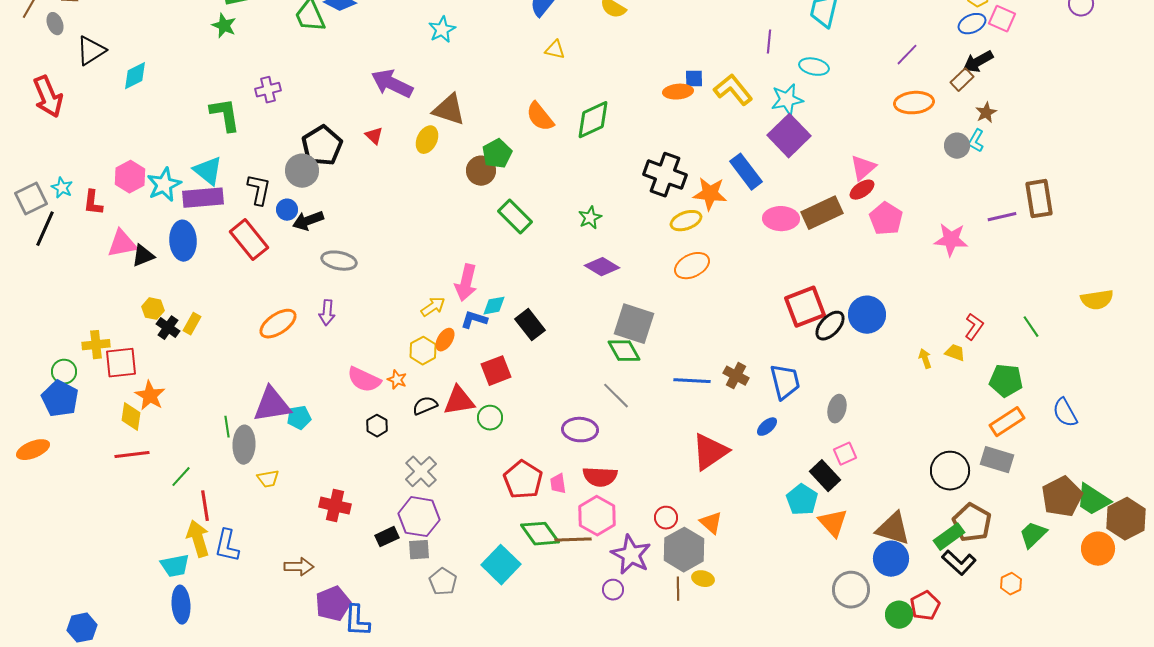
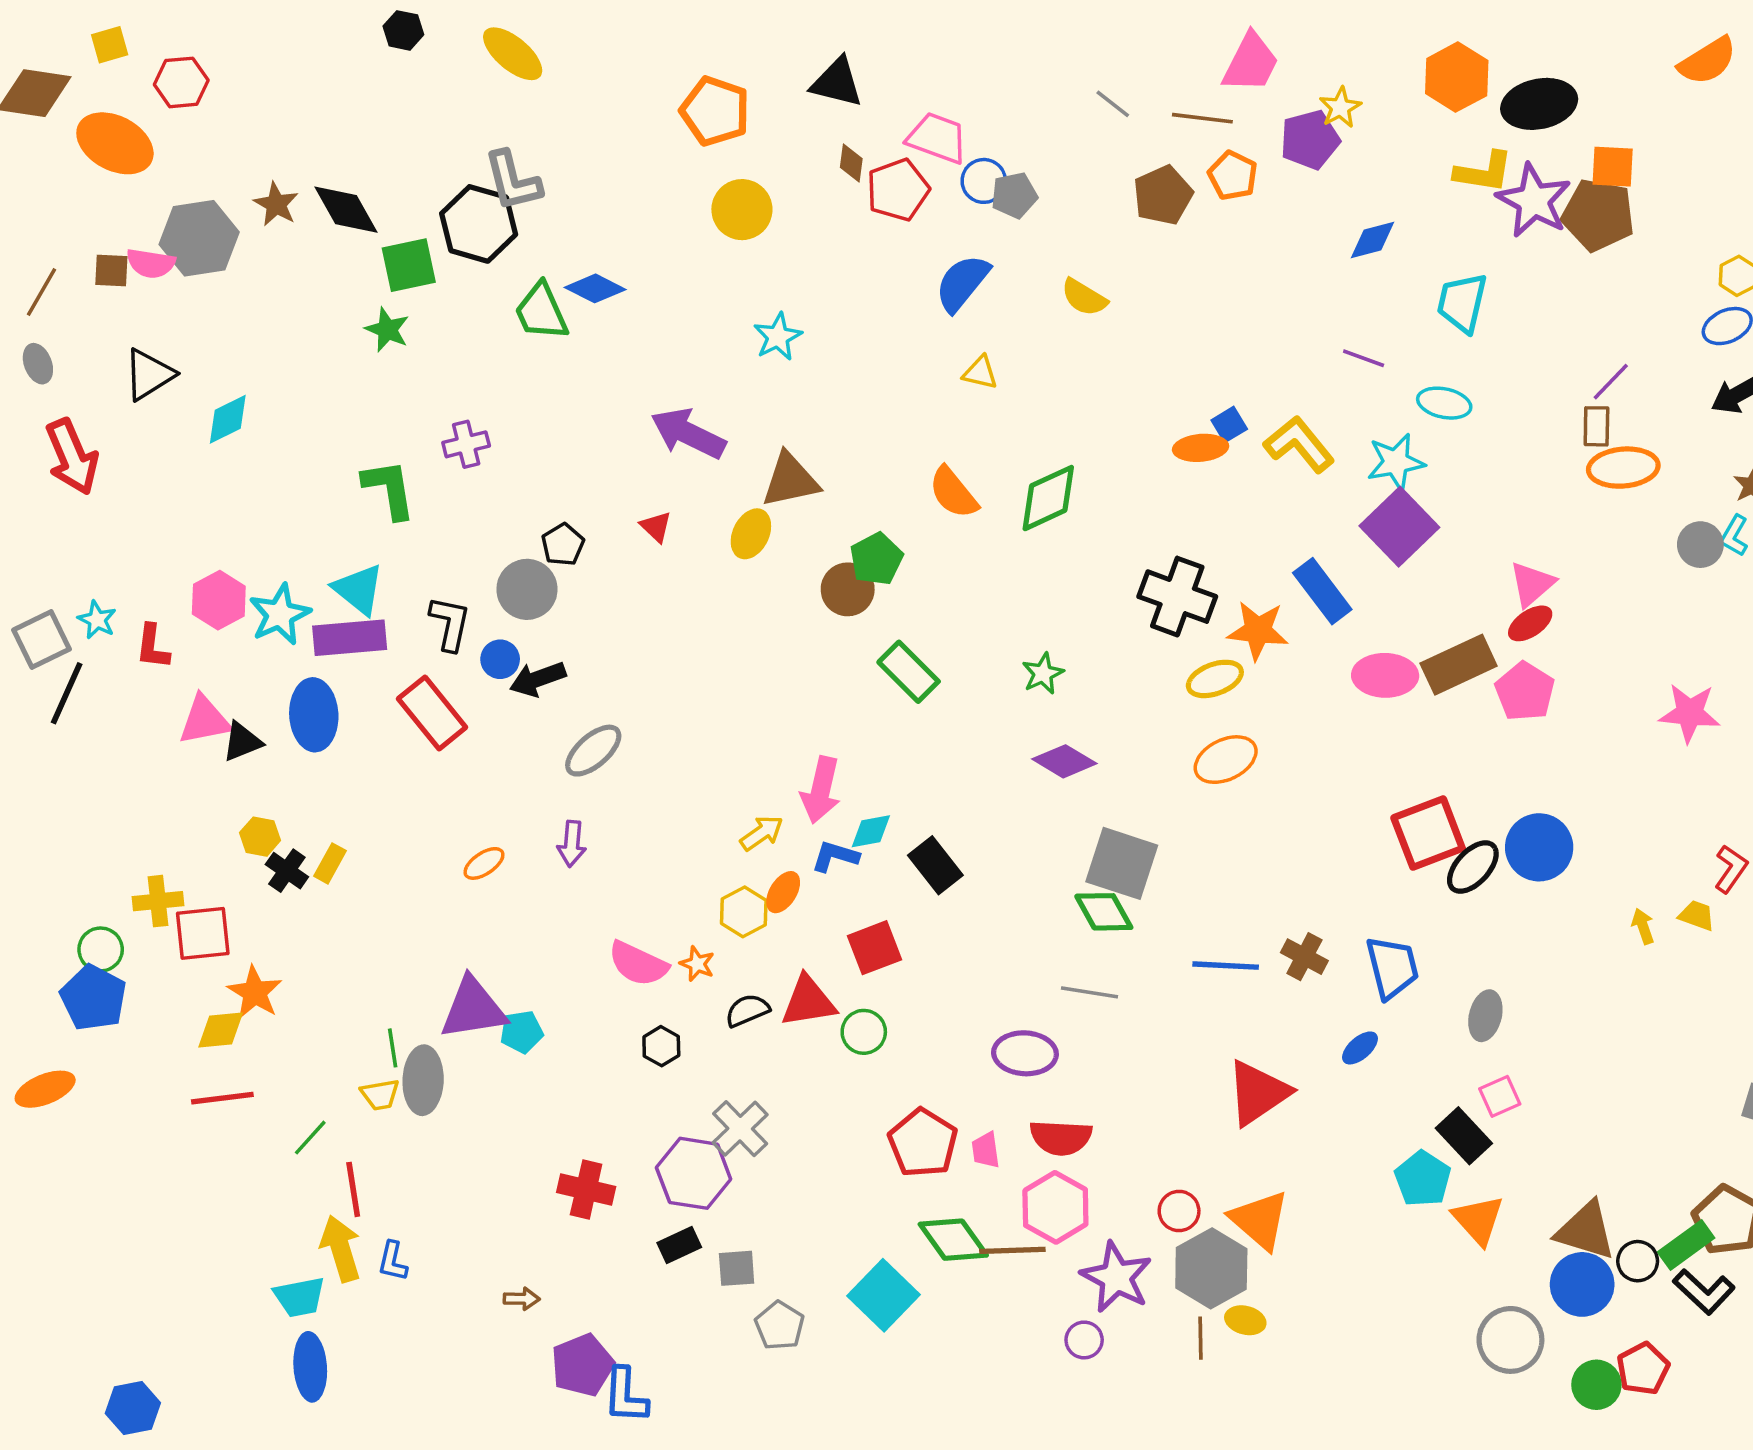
gray ellipse: (55, 24) -> (38, 364), moved
purple line: (769, 42) -> (1364, 358), turned -75
blue square: (694, 79) -> (1229, 425), turned -30
brown rectangle: (962, 80) -> (1596, 426), moved, turned -45
brown triangle: (449, 110) -> (790, 480), turned -30
black pentagon: (322, 146) -> (563, 545), size x0.6
pink pentagon: (886, 219) -> (1525, 691), moved
gray ellipse: (339, 261) -> (593, 751), turned -52
orange ellipse: (278, 324) -> (484, 863), size x0.6
gray line: (616, 396) -> (1089, 992), turned -36
yellow diamond: (131, 417) -> (221, 1030), turned 76
black circle: (950, 471) -> (1638, 1261), moved, size x0.6
yellow trapezoid: (268, 479) -> (380, 1095), moved
purple hexagon: (419, 517) -> (694, 1173), moved
orange triangle: (711, 523) -> (1260, 1220), size x1.5
blue L-shape: (227, 546) -> (393, 1261), size x0.7
brown arrow: (299, 567) -> (522, 1299), size x0.7

